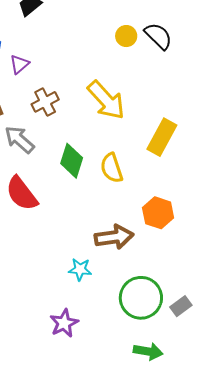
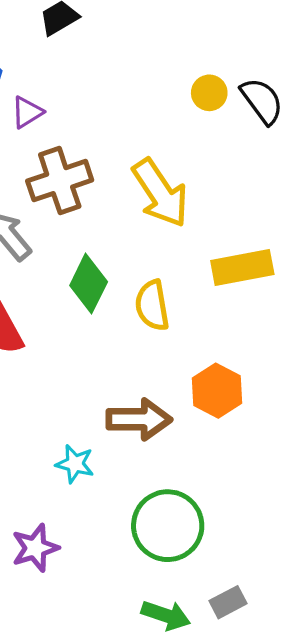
brown cross: (45, 102) -> (60, 181), size x1.4
yellow rectangle: (162, 137) -> (242, 267), turned 42
gray rectangle: (181, 306) -> (228, 602), moved

